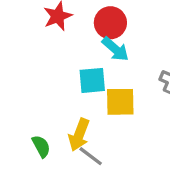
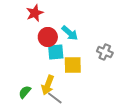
red circle: (110, 23) -> (48, 37), moved
green semicircle: (41, 146) -> (25, 92), turned -112

